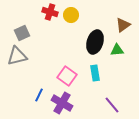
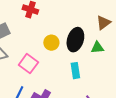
yellow circle: (71, 15) -> (51, 43), moved
pink square: (67, 76) -> (28, 64), moved

